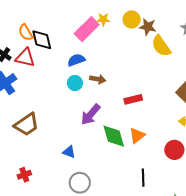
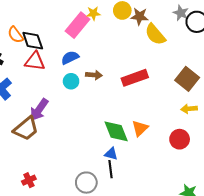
red triangle: (25, 58) -> (35, 61), moved
red rectangle: (133, 99) -> (135, 78), moved, size x1.4
purple arrow: (91, 115) -> (39, 110), moved
blue triangle: (69, 152) -> (111, 154), moved
black line: (143, 178) -> (110, 169), moved

